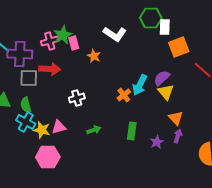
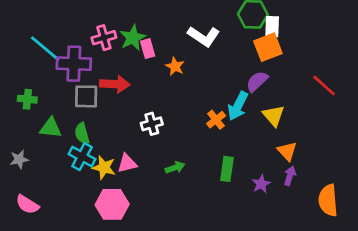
pink cross: (50, 41) -> (104, 38), moved
orange square: (179, 47) -> (268, 47), moved
purple semicircle: (162, 78) -> (257, 81), moved

